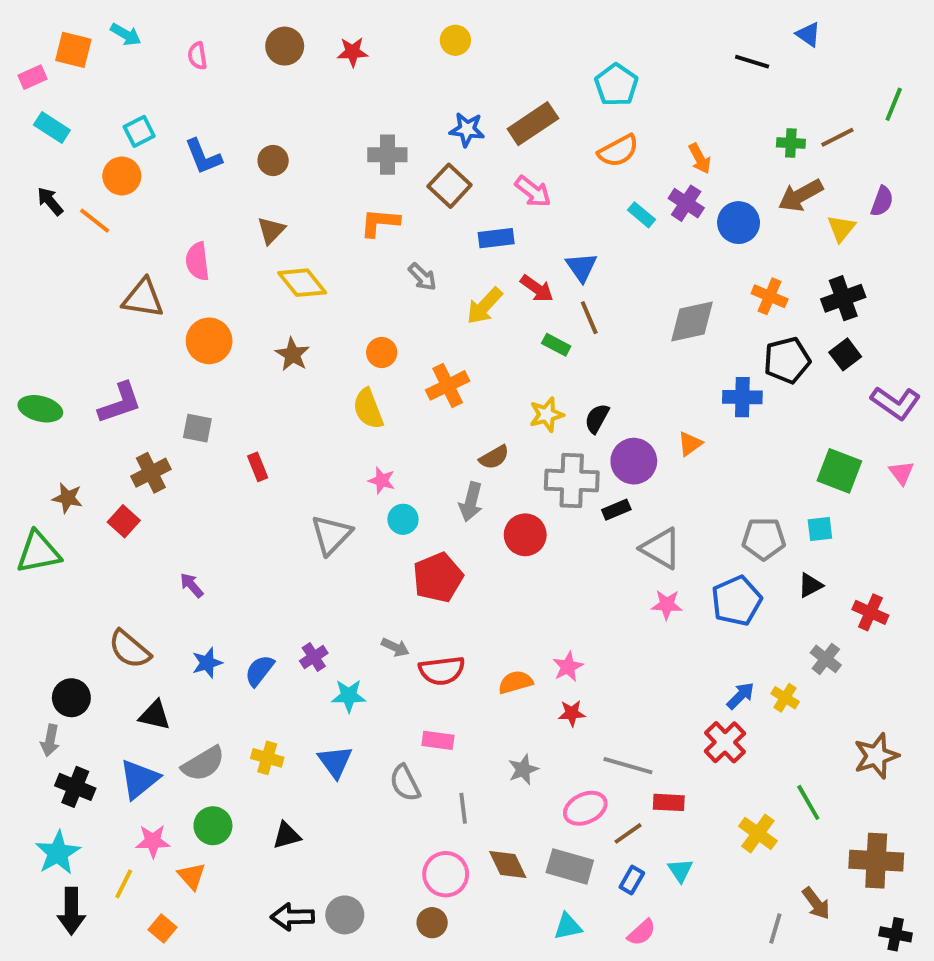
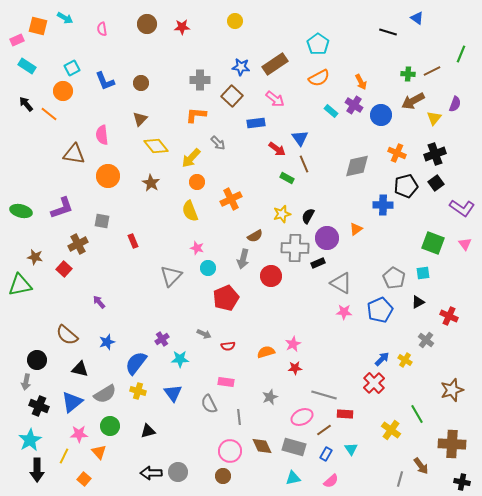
yellow arrow: (484, 306) -> (191, 158), moved
gray pentagon: (764, 539) -> (394, 278), turned 30
blue semicircle: (259, 671) -> (136, 363), moved, size x1.4
red semicircle: (442, 671) -> (228, 346), size x0.6

